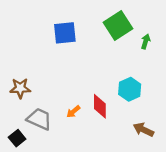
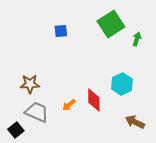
blue square: (65, 33) -> (61, 31), size x0.6
brown star: (20, 88) -> (30, 84), moved

